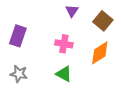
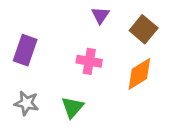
green triangle: (64, 74) -> (72, 107), moved, turned 42

